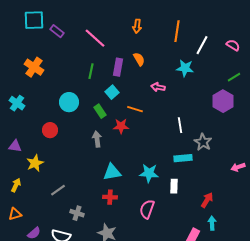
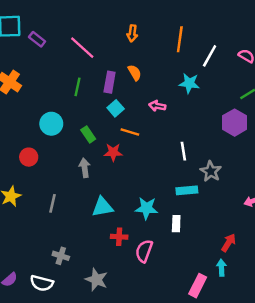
cyan square: (112, 92) -> (116, 108), moved
gray line: (58, 190) -> (52, 203), moved, turned -42
red cross: (110, 197) -> (119, 237), moved
red arrow: (207, 200) -> (229, 243), moved

